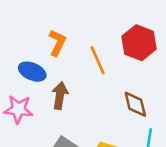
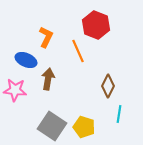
red hexagon: (139, 43) -> (96, 25), moved
brown diamond: (135, 104) -> (108, 86), turned 40

